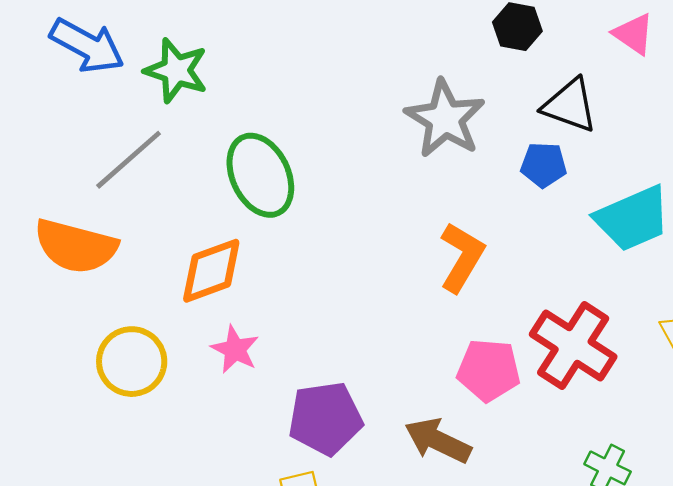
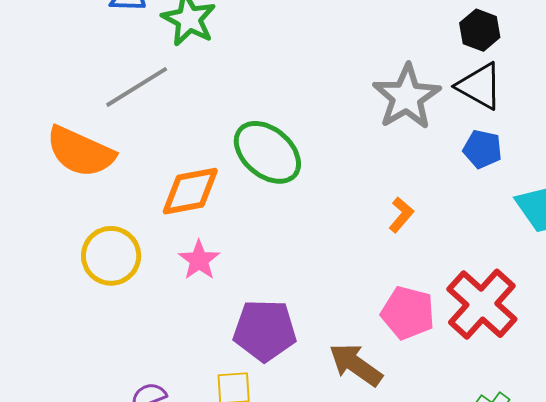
black triangle: (570, 105) -> (480, 86), moved
green ellipse: (260, 175) -> (267, 152), moved, turned -34
orange L-shape: (462, 257) -> (401, 215), size x0.6

